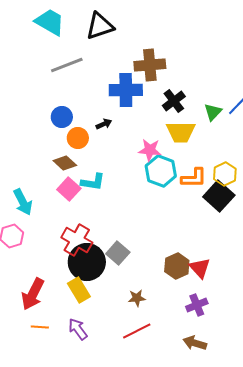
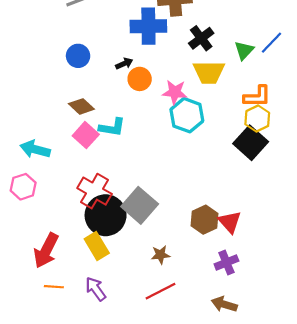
orange circle: (78, 138) -> (140, 79), moved
orange L-shape: (194, 178) -> (257, 97), moved
cyan arrow: (23, 202) -> (35, 149), turned 132
gray square: (118, 253) -> (140, 205), size x1.4

